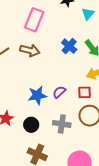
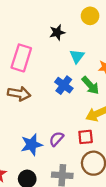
cyan triangle: (88, 14) -> (77, 56), moved

